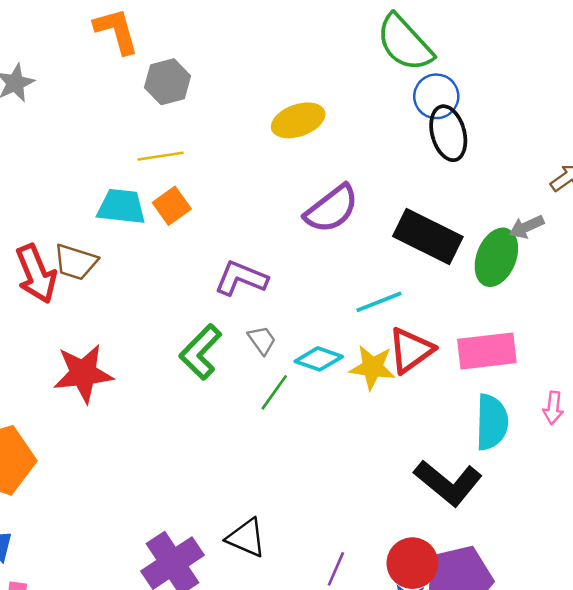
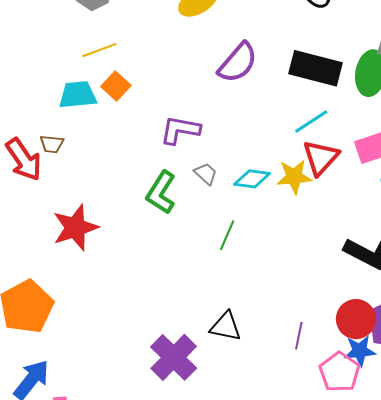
brown trapezoid: (76, 262) -> (52, 144), size x0.7
cyan line: (379, 302) -> (311, 121), moved
green line: (274, 392) -> (227, 235), moved

